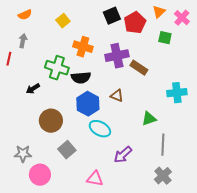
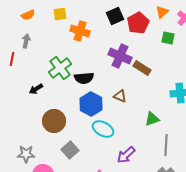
yellow square: (63, 21) -> (60, 14), moved, turned 32
orange cross: (83, 47) -> (80, 31), moved
purple cross: (117, 56) -> (120, 56), turned 35
green cross: (57, 68) -> (60, 68), turned 35

